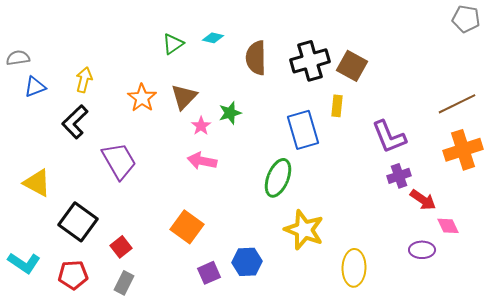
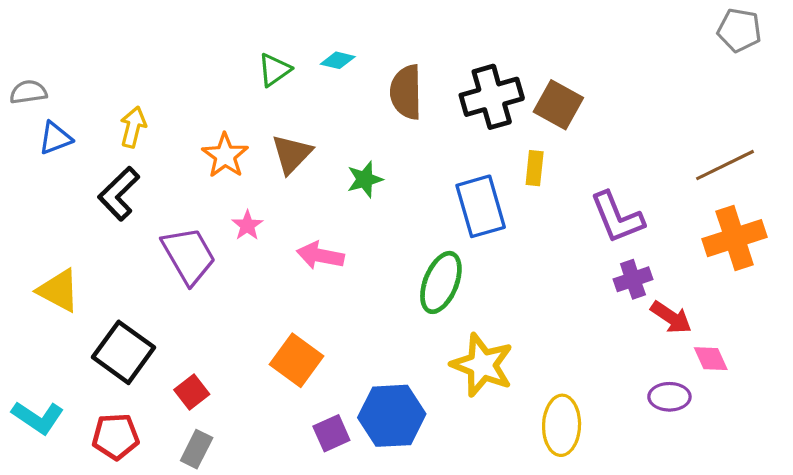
pink star: (201, 126) -> (247, 225), moved
blue hexagon: (247, 262) -> (392, 416), size x1.4

